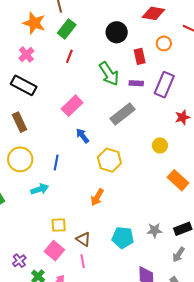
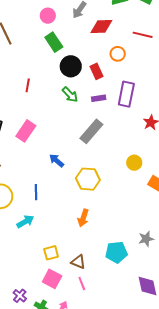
green rectangle: (67, 29) -> (54, 42), moved, turned -60
black circle: (117, 32) -> (71, 66), moved
green arrow: (109, 74) -> (70, 95), size x0.7
pink rectangle: (72, 106) -> (26, 131), moved
yellow circle: (160, 145) -> (134, 163), moved

